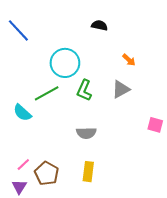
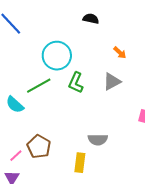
gray semicircle: (86, 133) -> (98, 140), moved
brown pentagon: (47, 174) -> (39, 147), moved

